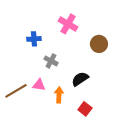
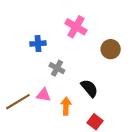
black semicircle: (80, 79) -> (89, 88), turned 84

